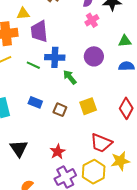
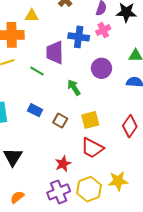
purple trapezoid: (39, 31) -> (55, 52), moved
blue cross: (55, 57) -> (79, 37), moved
red trapezoid: (101, 143) -> (92, 148), moved
red star: (58, 152) -> (63, 164), moved

